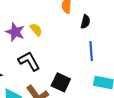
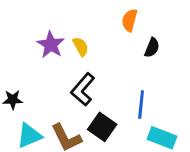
blue line: (91, 51) -> (141, 105), moved
black L-shape: (29, 61) -> (83, 89), moved, turned -120

